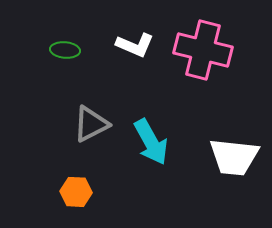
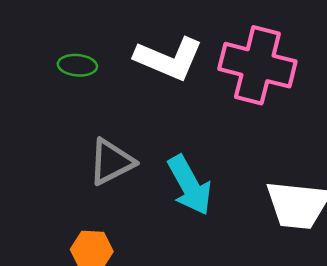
white L-shape: (135, 45) -> (169, 59), size x1.4

